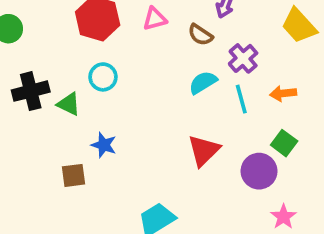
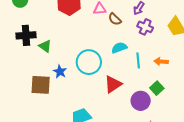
brown semicircle: (200, 35) -> (115, 19), moved
purple cross: (243, 58) -> (145, 27), moved, turned -35
cyan circle: (103, 77) -> (89, 62), moved, size x1.6
brown square: (73, 175) -> (41, 85), size x1.5

